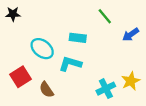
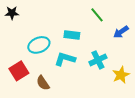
cyan ellipse: (42, 49) -> (39, 45), turned -60
cyan cross: (106, 89) -> (98, 60), moved

